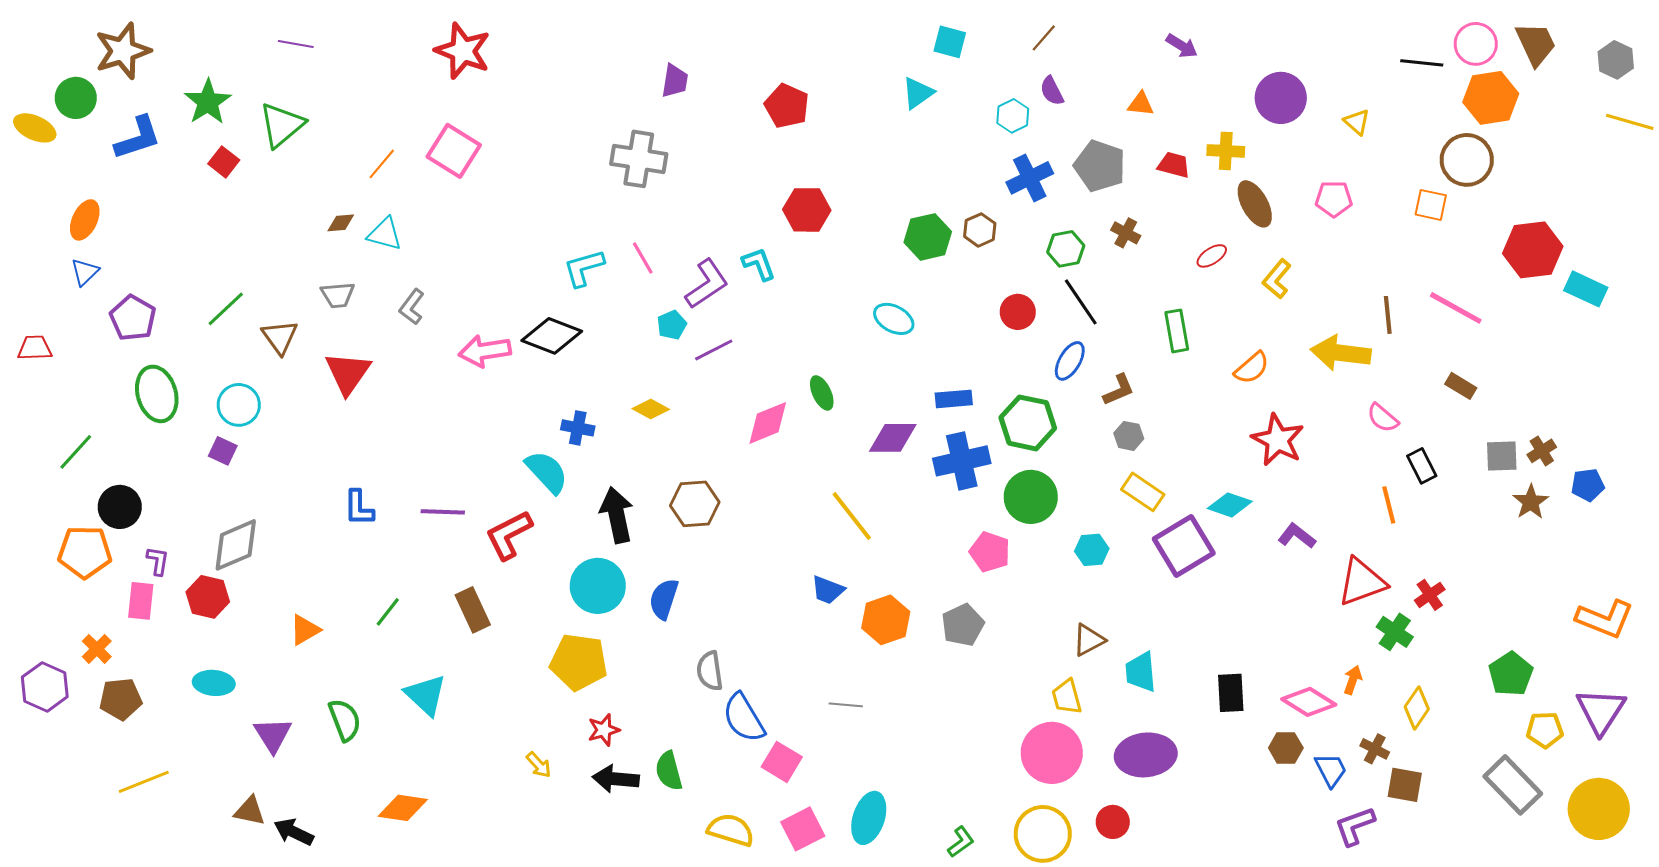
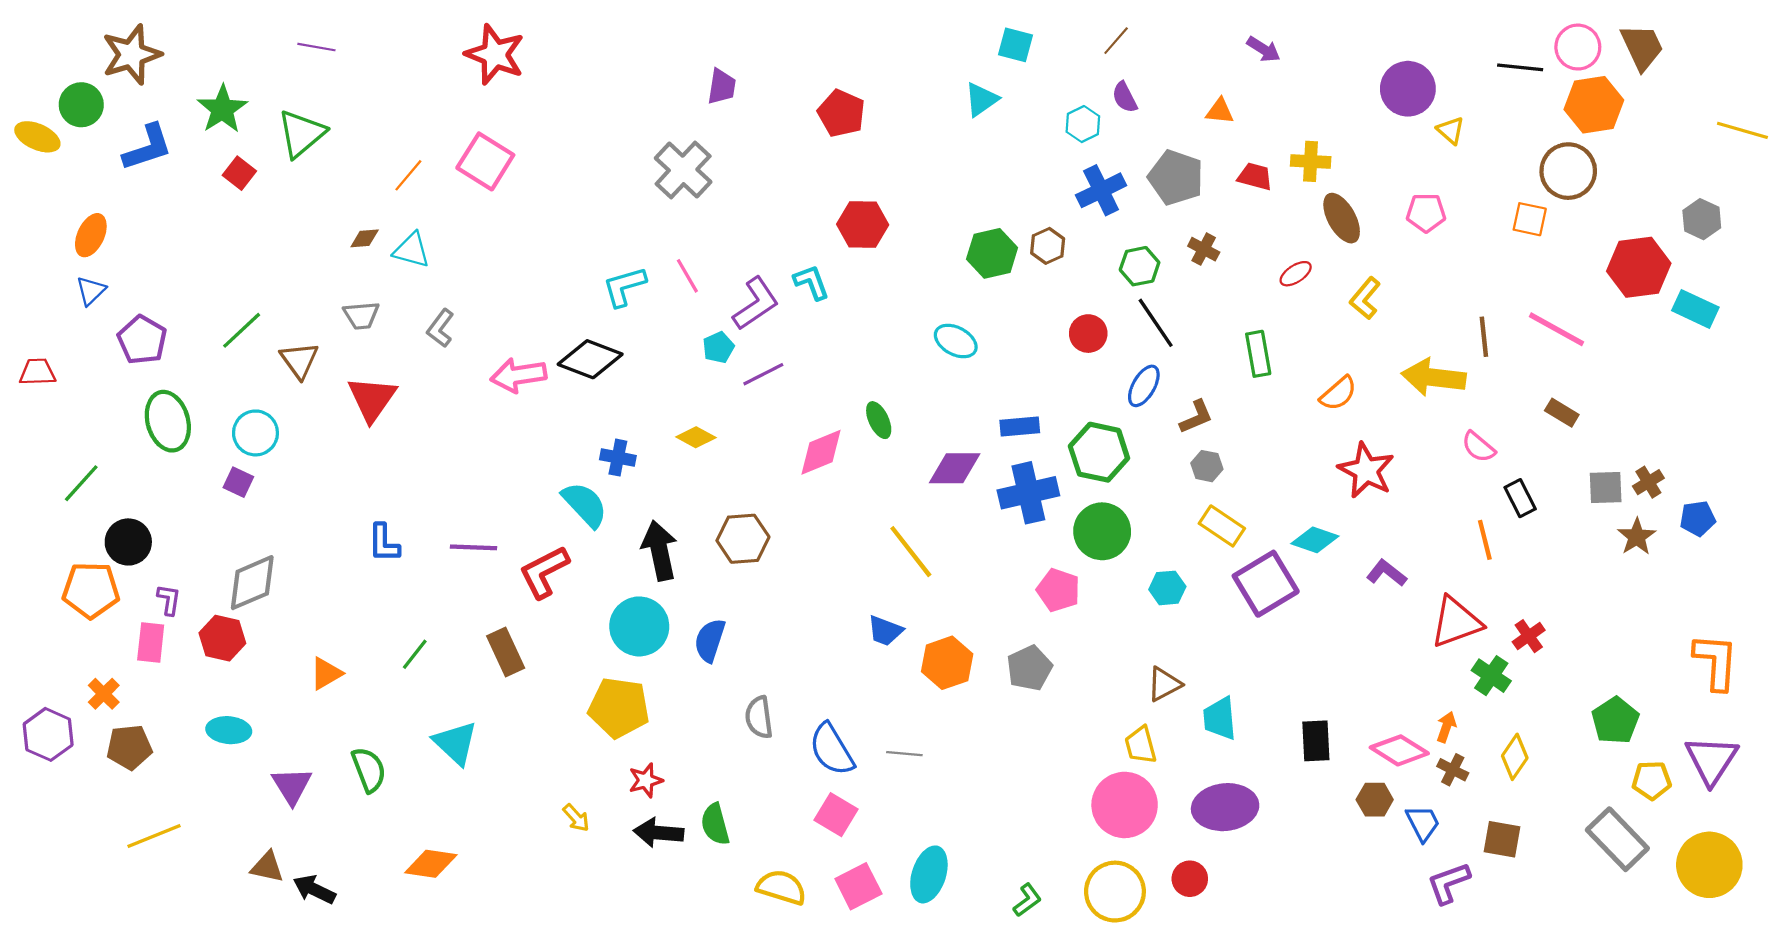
gray hexagon: (1616, 60) -> (1702, 219), moved
purple circle: (1281, 98) -> (1408, 89), moved
gray cross: (639, 159) -> (683, 170), turned 34
orange L-shape: (1605, 619) -> (1716, 662), turned -108
blue semicircle: (744, 718) -> (832, 749), moved
brown cross: (1375, 749) -> (1453, 770), moved

